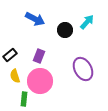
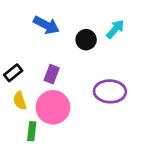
purple ellipse: (83, 69) -> (110, 91), turned -60

